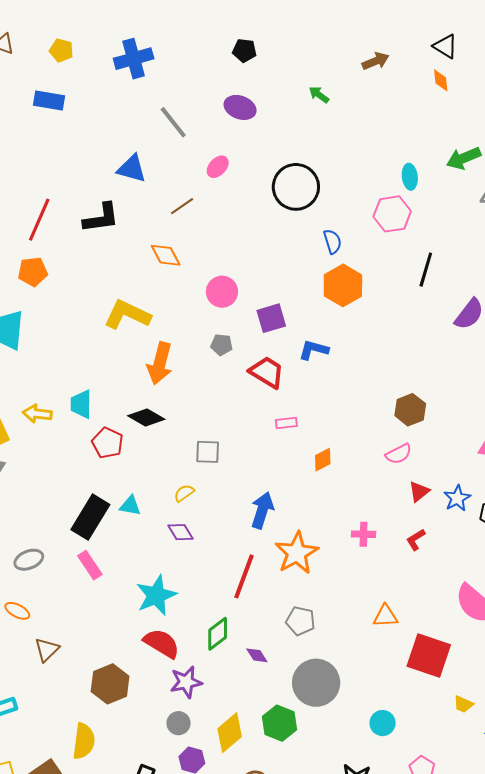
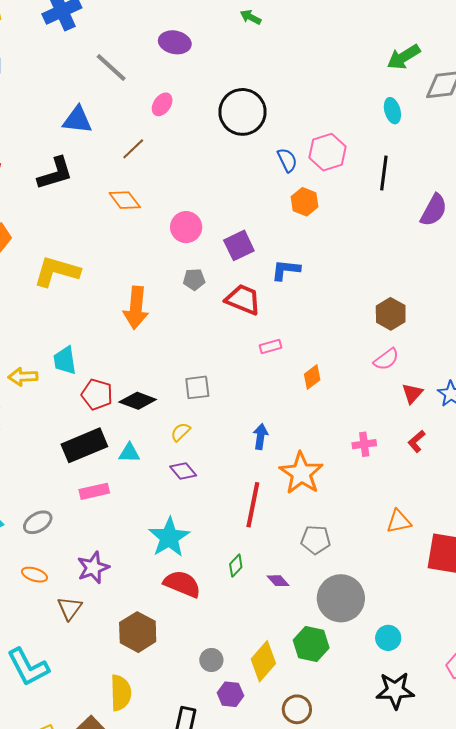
cyan ellipse: (410, 177) -> (392, 111), moved
pink hexagon: (392, 214) -> (327, 152), moved
orange hexagon: (343, 285) -> (305, 202), size x0.7
yellow L-shape: (127, 315) -> (57, 272), moved
black diamond: (146, 417) -> (138, 401), moved
blue arrow: (262, 510) -> (260, 437), size x0.7
black rectangle: (90, 517) -> (84, 445), moved, turned 45
pink rectangle: (90, 565) -> (94, 491), moved, turned -60
green diamond: (218, 634) -> (236, 566), size x0.7
purple star: (186, 682) -> (93, 568), moved
cyan circle: (383, 723) -> (388, 638), moved

